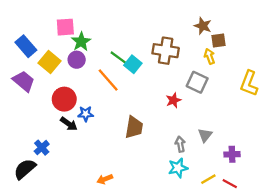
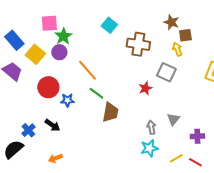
green line: (118, 57) -> (96, 93), moved
cyan square: (133, 64) -> (109, 25), moved
black arrow: (69, 124) -> (52, 125), moved
orange arrow: (105, 179) -> (55, 158), moved

